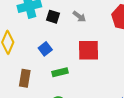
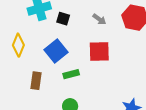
gray arrow: (79, 17) -> (99, 19), moved
blue square: (45, 49) -> (56, 51), size x1.6

